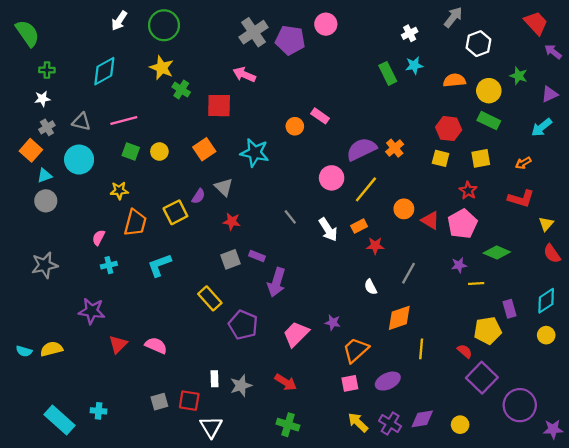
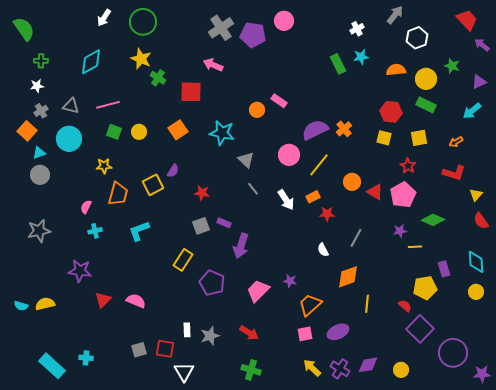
gray triangle: (224, 187) -> (246, 160), moved
yellow rectangle: (210, 298) -> (183, 260), turned 75
cyan diamond: (546, 301) -> (476, 262), turned -60

